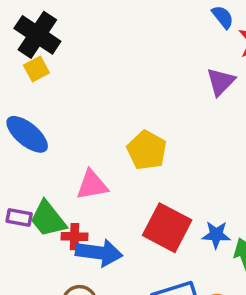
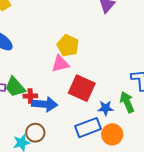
pink triangle: (92, 185) -> (60, 64), moved
blue star: (216, 235) -> (106, 108), moved

